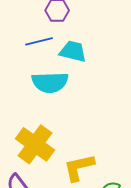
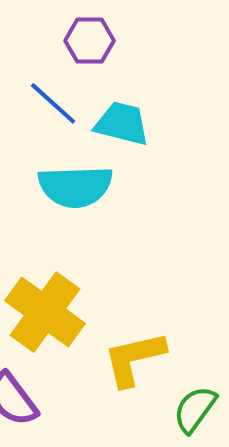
blue line: (39, 41) -> (53, 103), turned 56

